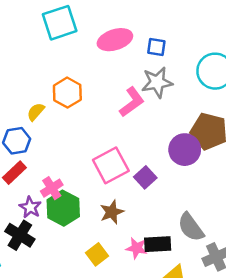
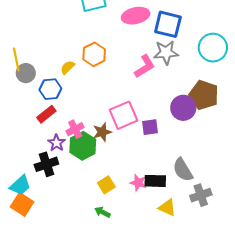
blue square: (156, 47) -> (168, 24), size x1.8
purple square: (145, 177) -> (150, 127), turned 30
brown star: (112, 212) -> (102, 132), moved
black cross: (20, 235) -> (46, 164), turned 35

